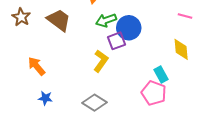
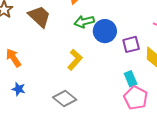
purple square: (117, 41) -> (131, 44), moved
pink pentagon: (154, 93) -> (136, 98), moved

